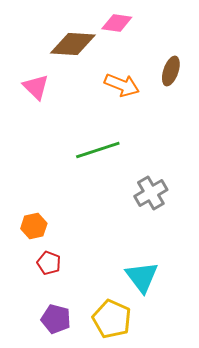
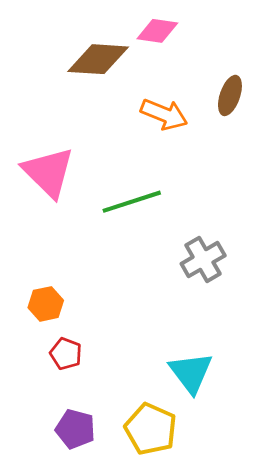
pink triangle: (36, 87) -> (48, 172), moved, size x1.5

